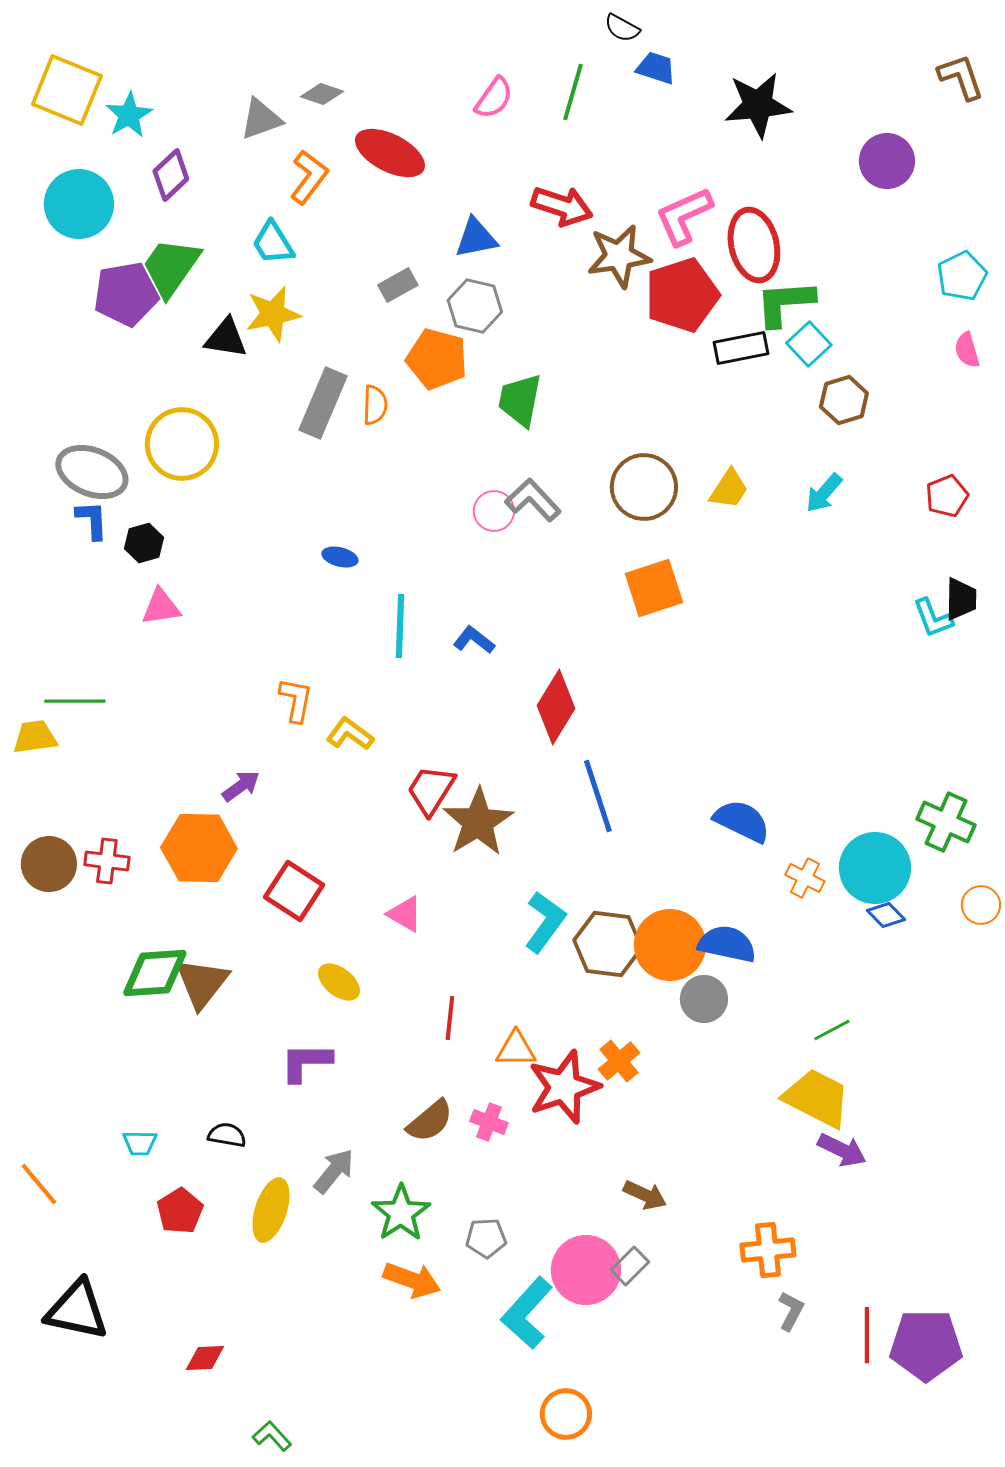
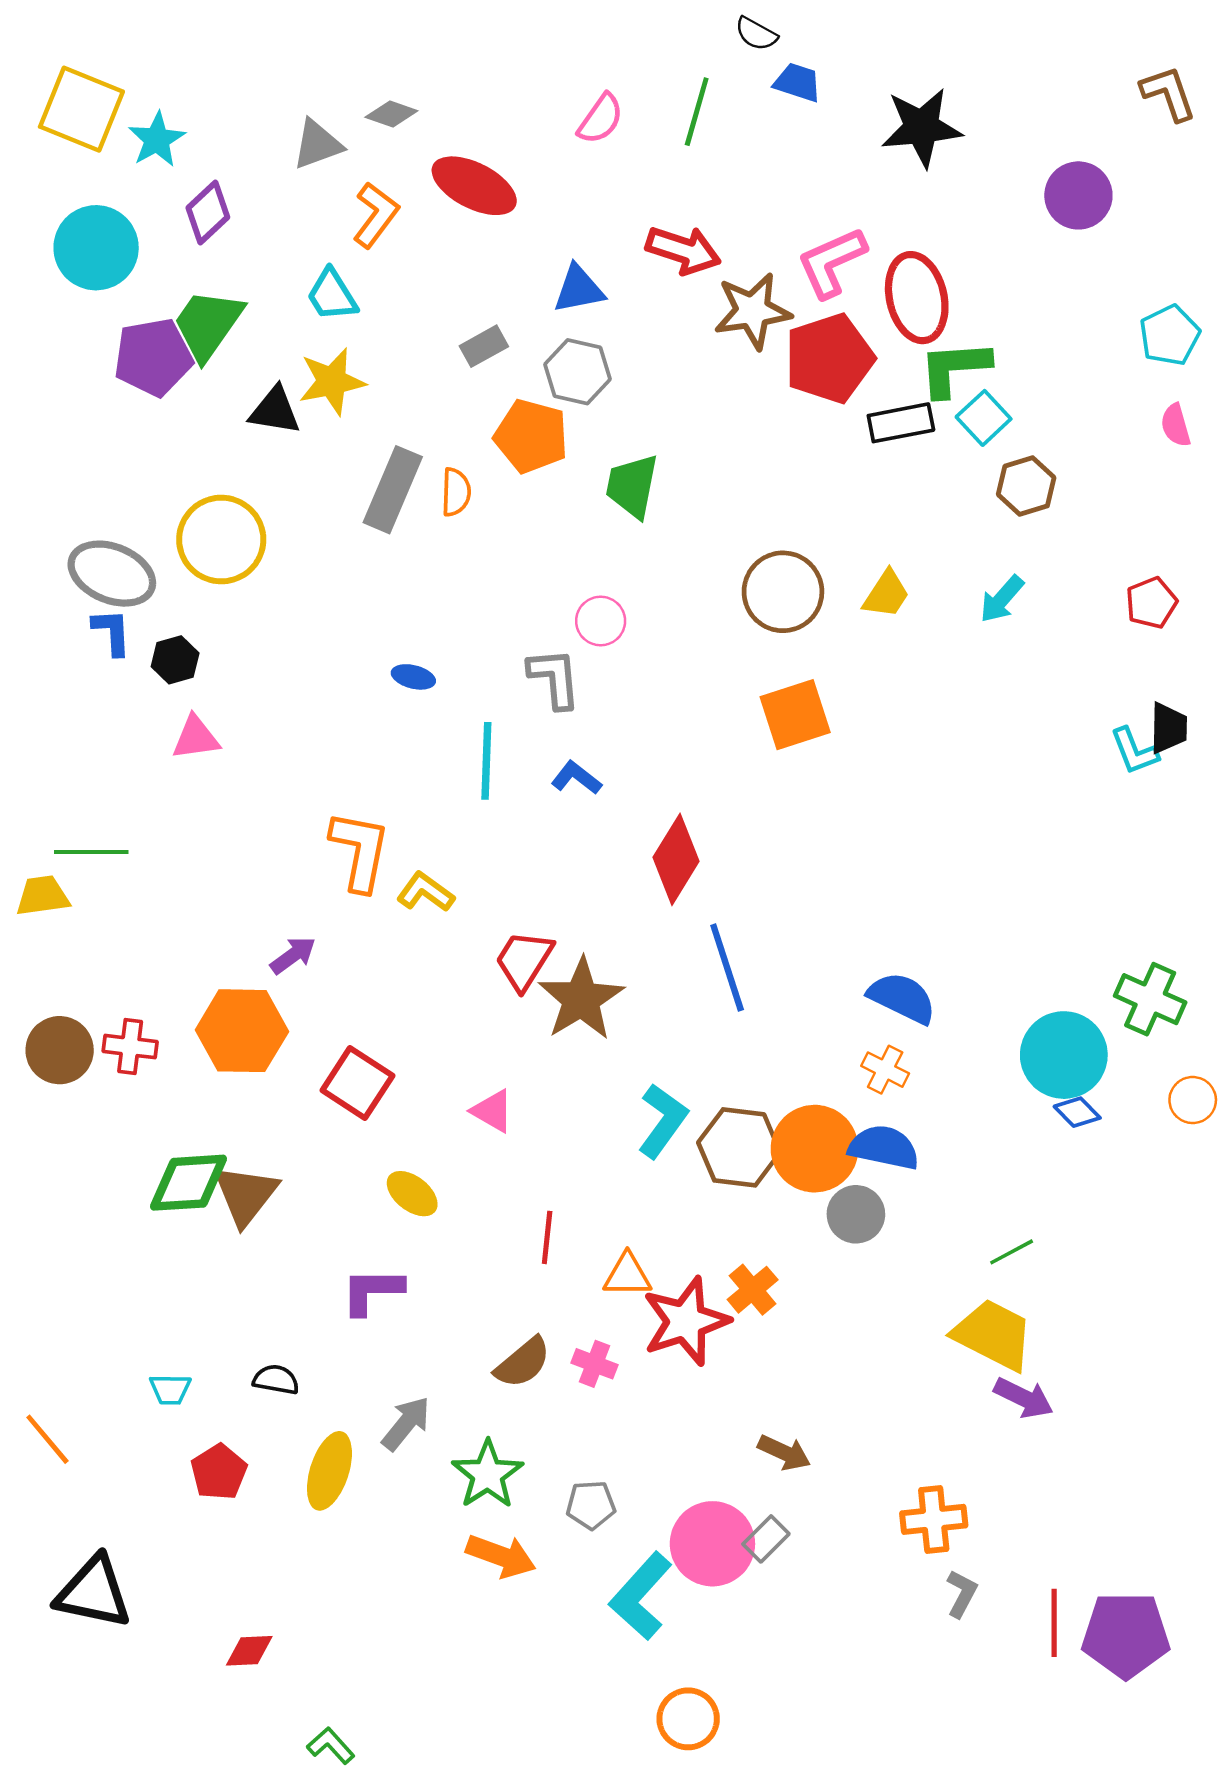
gray L-shape: (533, 500) -> (554, 678), moved, turned 38
orange L-shape: (296, 700) -> (360, 851), size x1.5
orange cross: (805, 878) -> (885, 1070), moved

